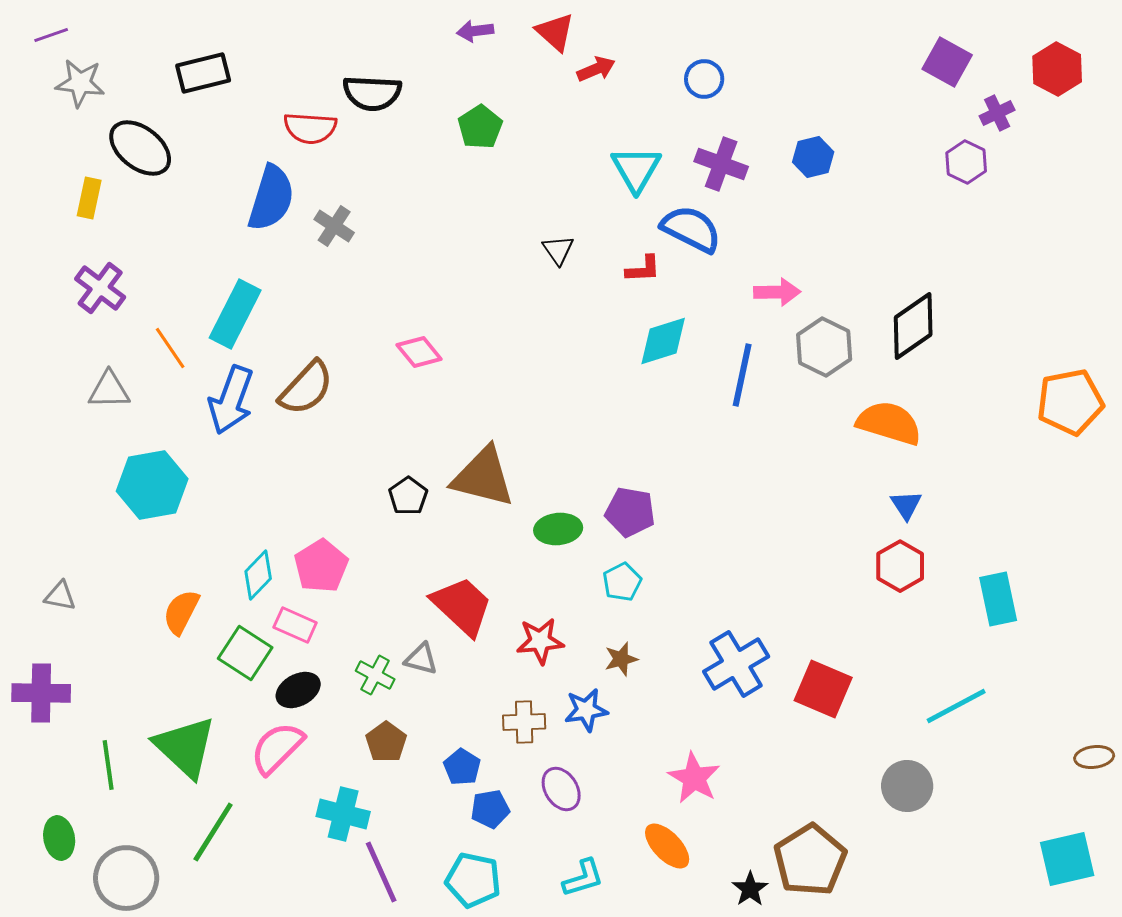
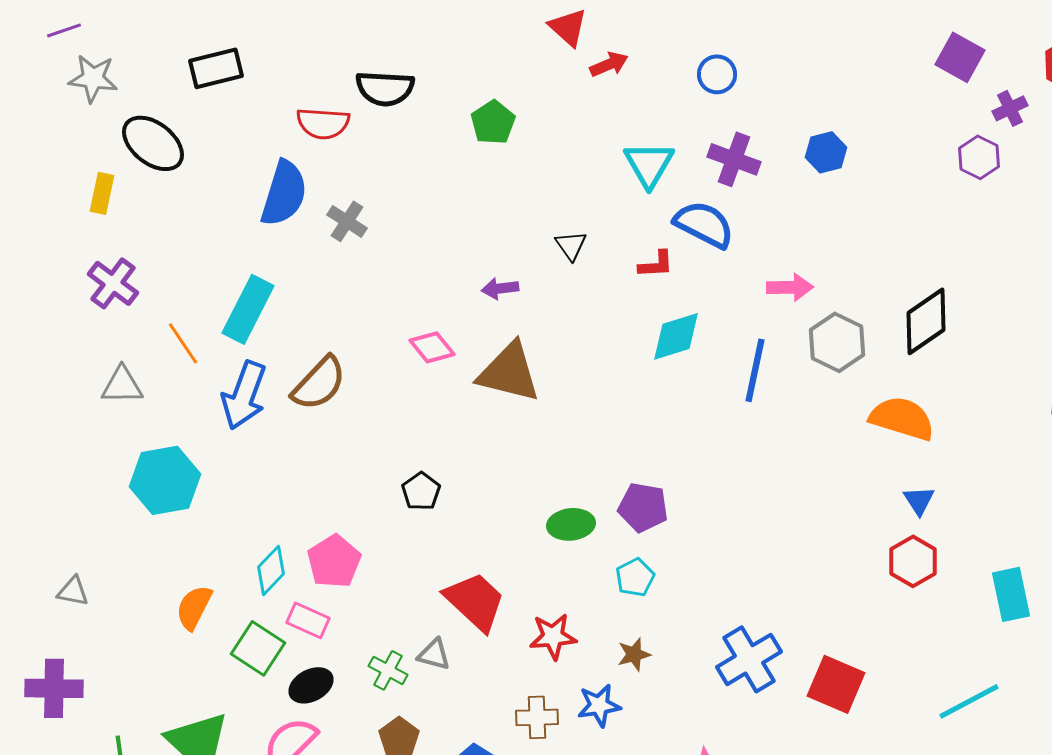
purple arrow: (475, 31) -> (500, 288), moved
brown triangle: (483, 477) -> (509, 372), moved

